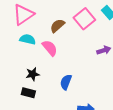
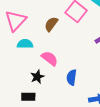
pink semicircle: (50, 48) -> (50, 58), moved
black rectangle: (28, 93) -> (28, 97), moved

